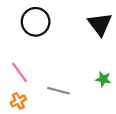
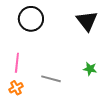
pink line: (20, 72) -> (17, 63), turned 42

